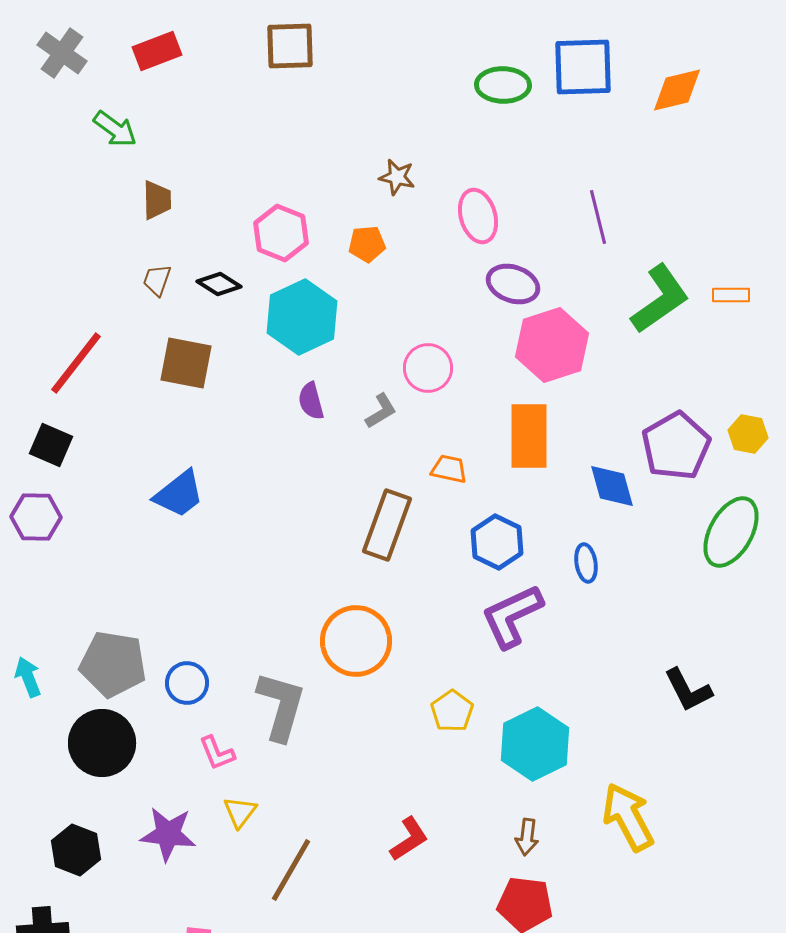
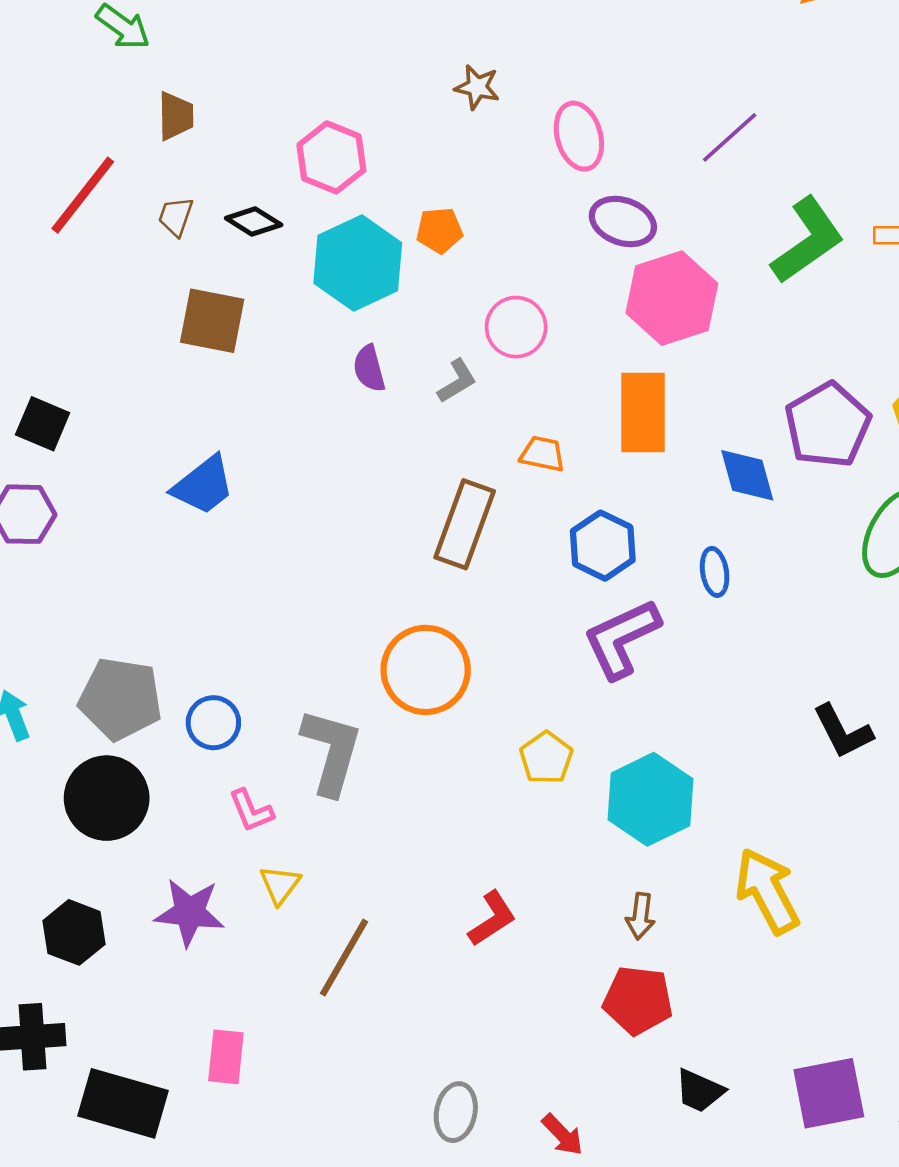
purple line: (598, 217) -> (730, 137), turned 62
orange pentagon: (367, 244) -> (439, 230), moved
red line: (76, 363) -> (83, 195), moved

